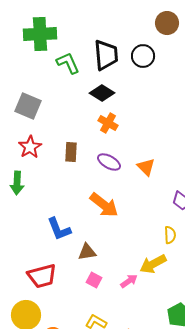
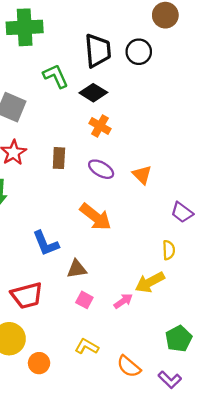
green L-shape: (68, 63) -> (56, 76), moved

